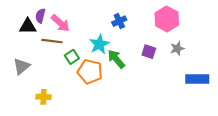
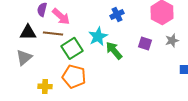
black triangle: (28, 26) -> (28, 32), moved
green square: (72, 57) -> (72, 48), size x1.5
orange pentagon: (90, 72) -> (74, 76), moved

